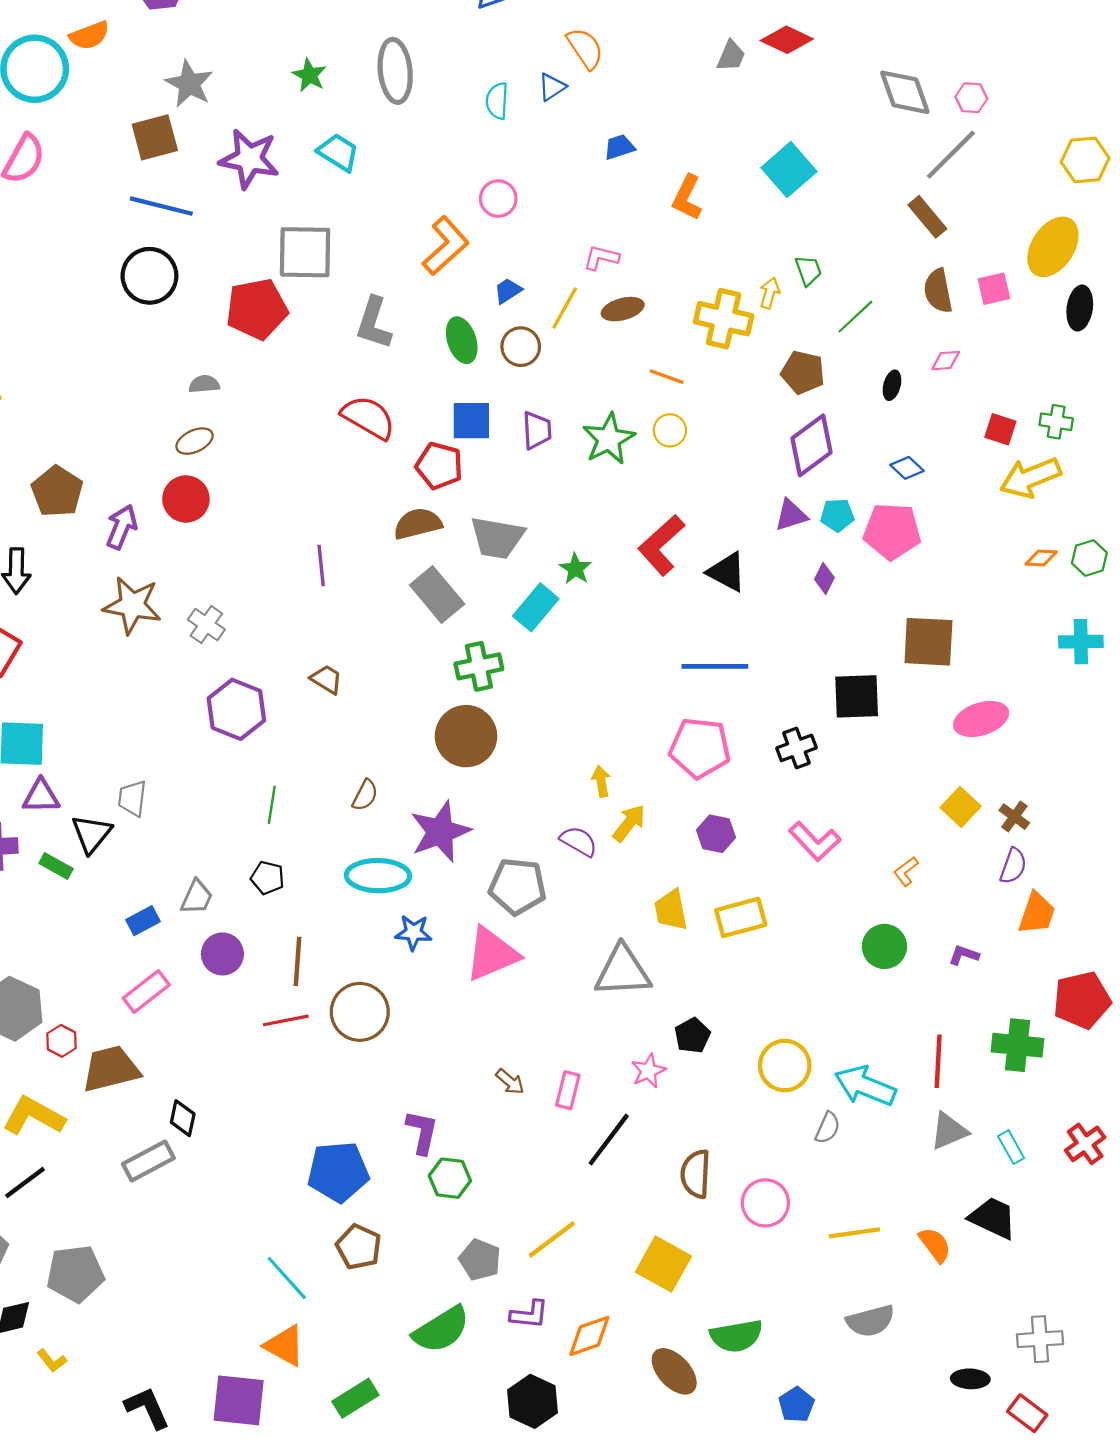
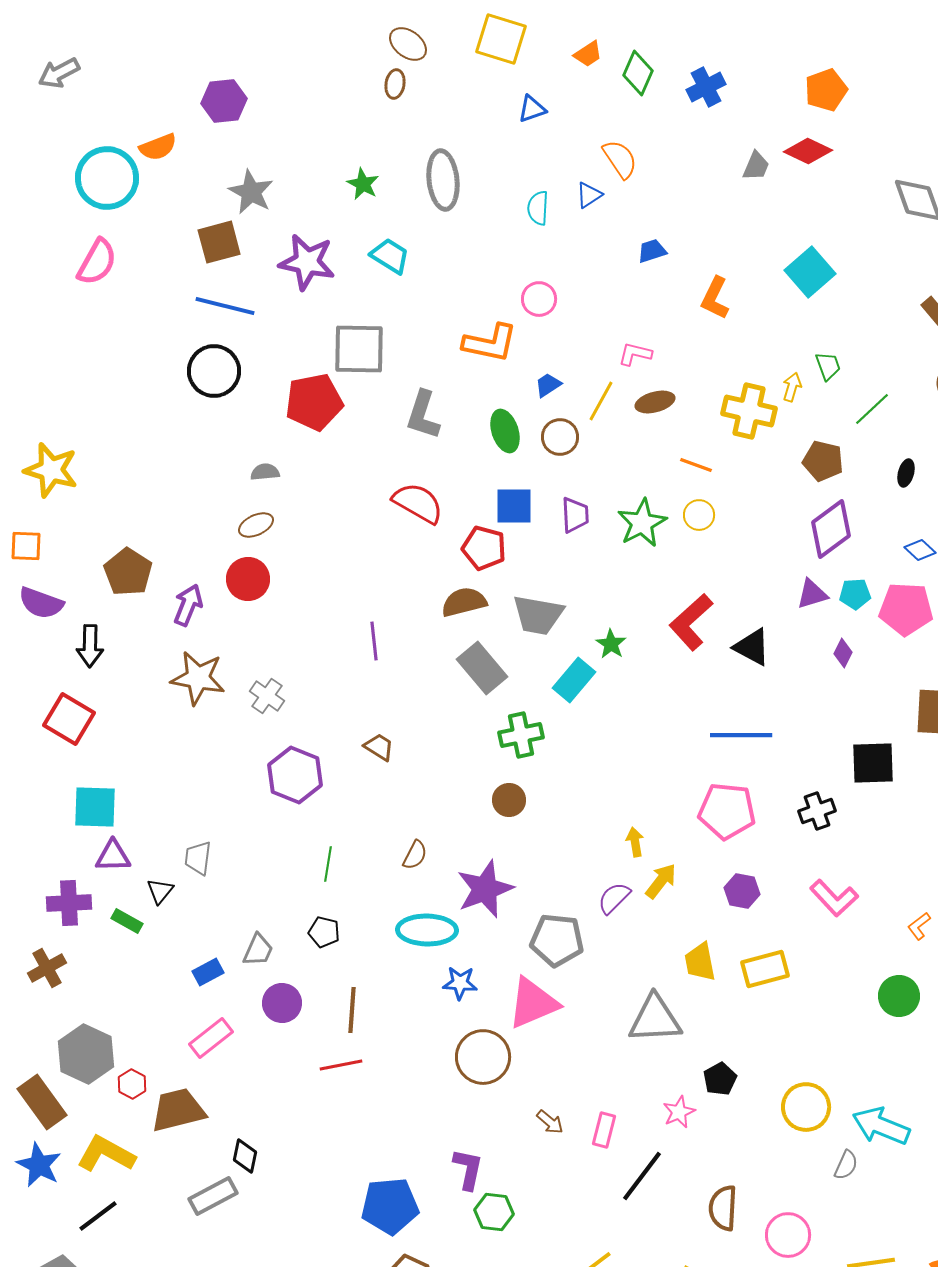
orange L-shape: (446, 246) -> (490, 343), turned 54
brown circle: (466, 736) -> (509, 800), size x0.6
black triangle: (92, 834) -> (160, 891), size x0.7
purple semicircle: (579, 841) -> (614, 898), turned -75
brown circle: (360, 1012) -> (483, 1057), moved

